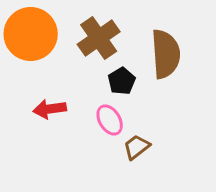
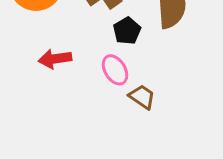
brown trapezoid: (137, 147) -> (142, 97), turned 72

